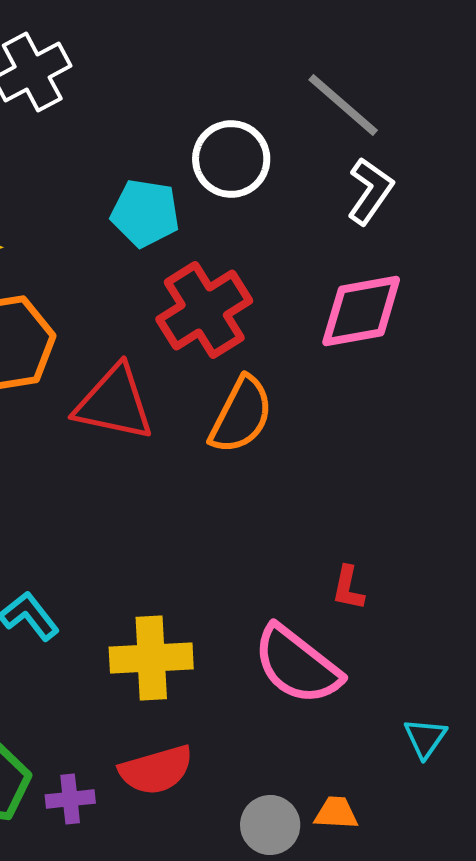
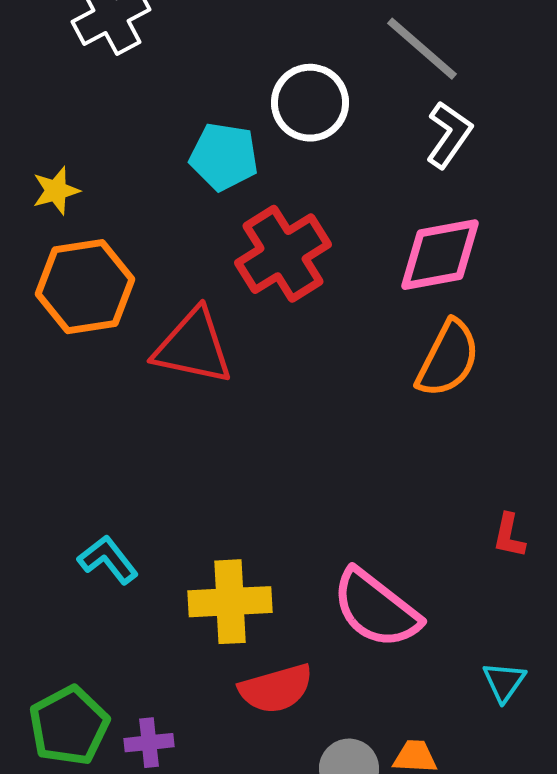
orange semicircle: (241, 415) -> (448, 359), moved
red L-shape: (348, 588) -> (509, 536), moved
red semicircle: (156, 770) -> (276, 689), moved

